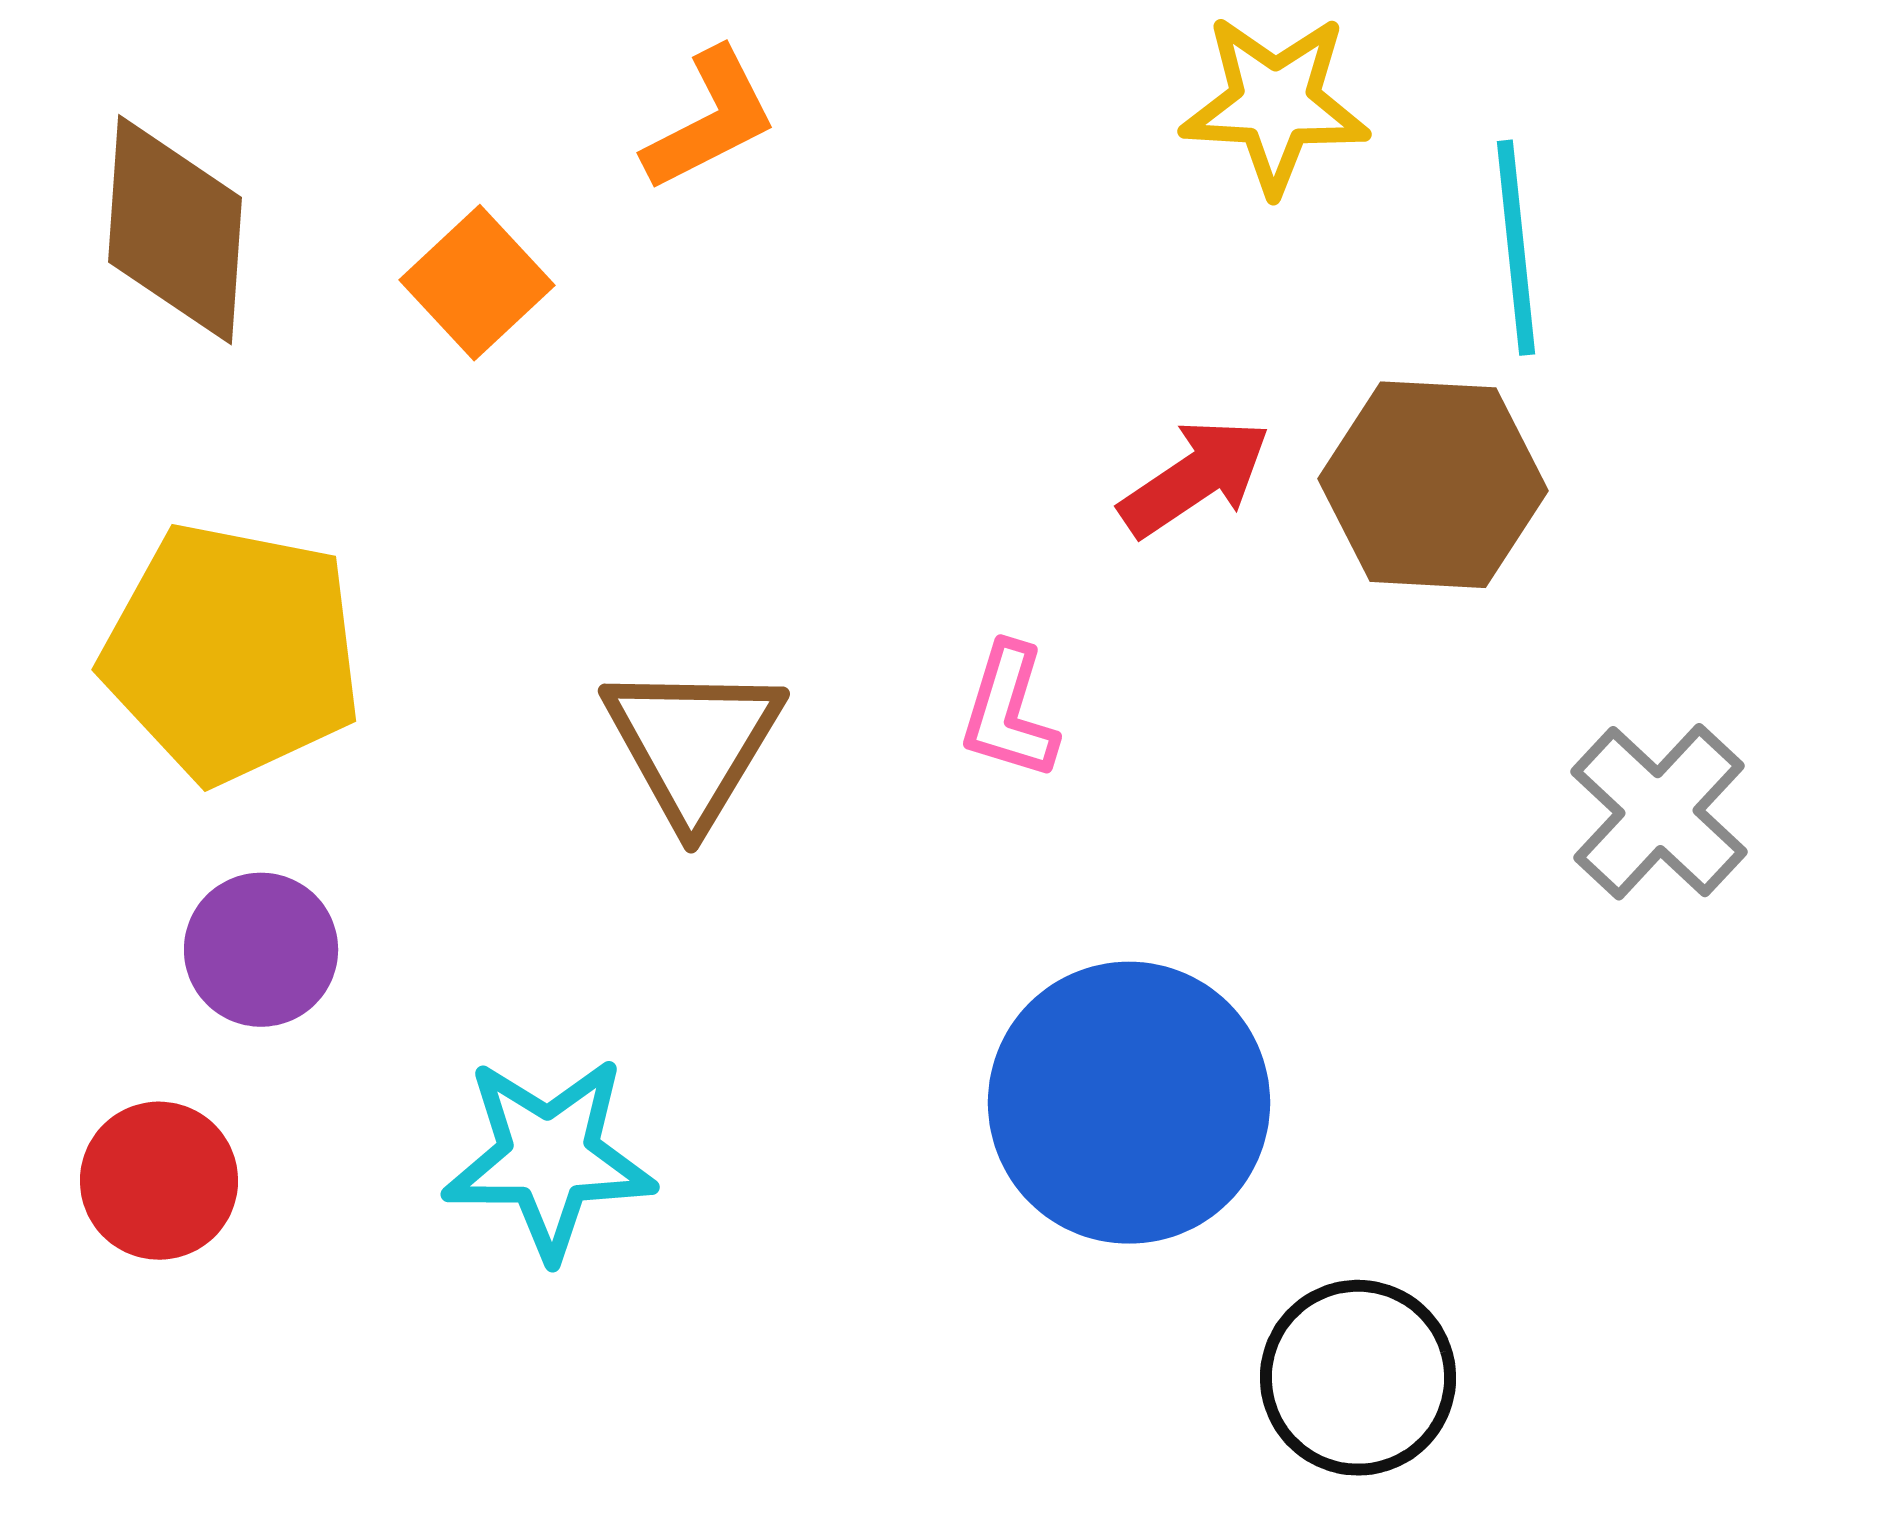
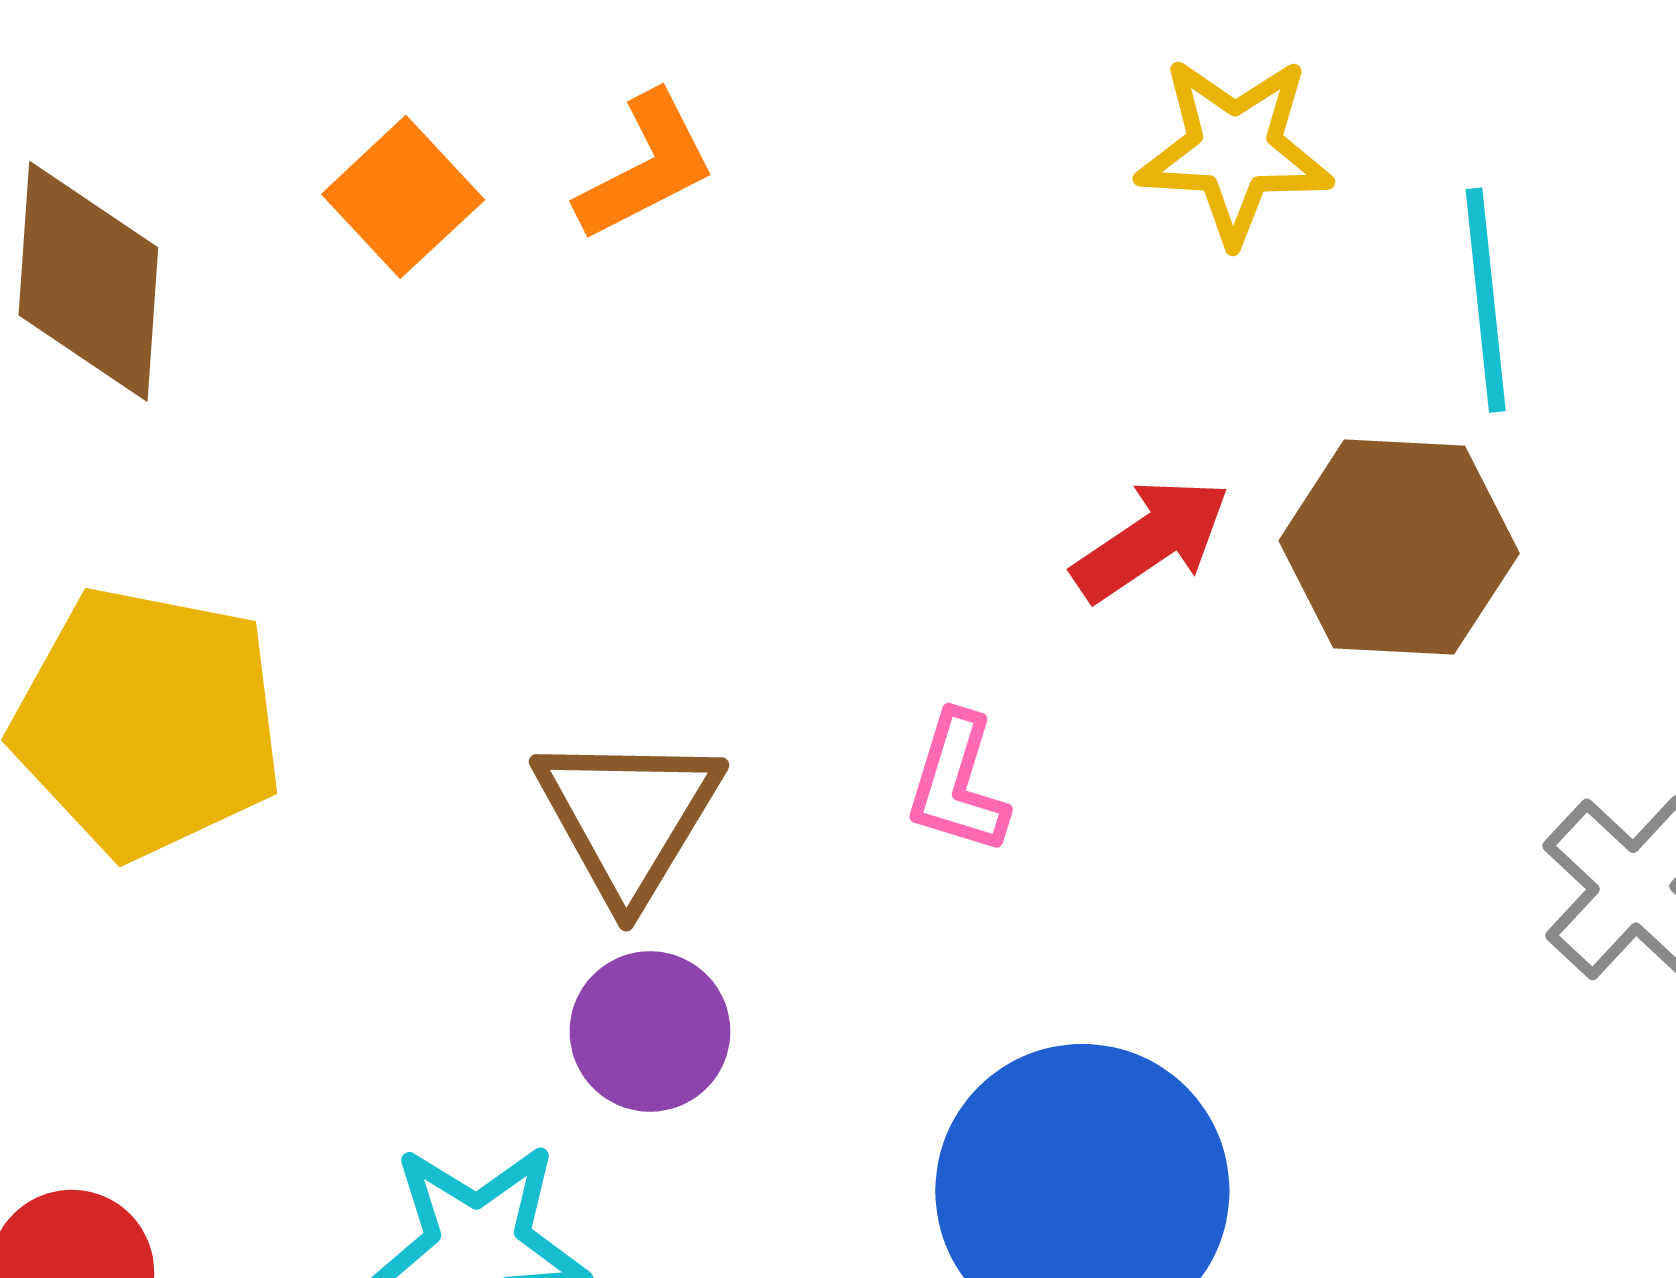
orange square: (477, 283) -> (403, 197), moved
purple circle: (261, 950) -> (650, 1031), moved

